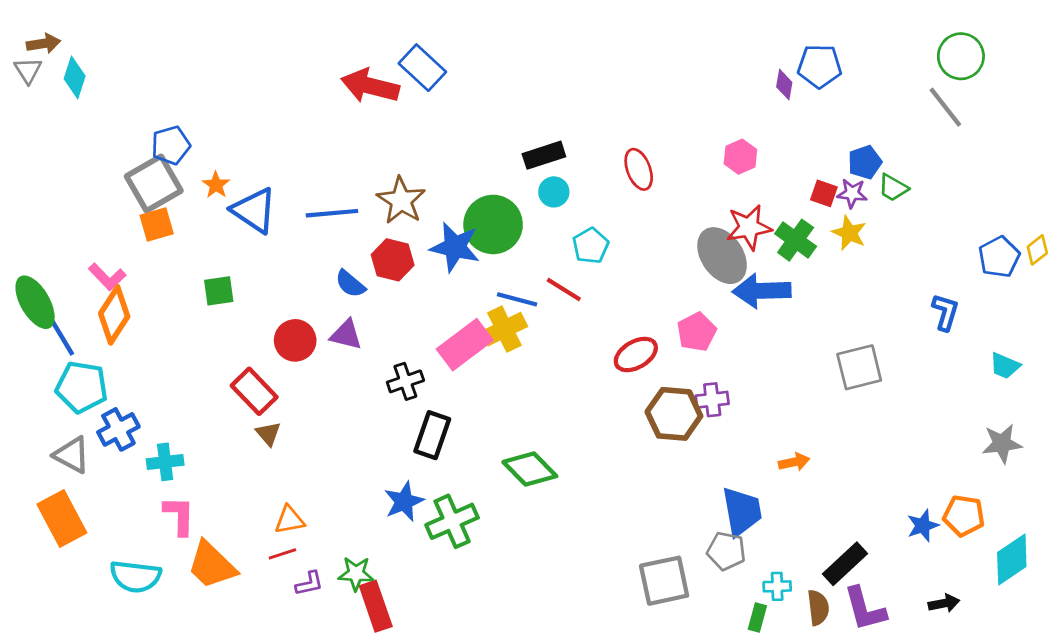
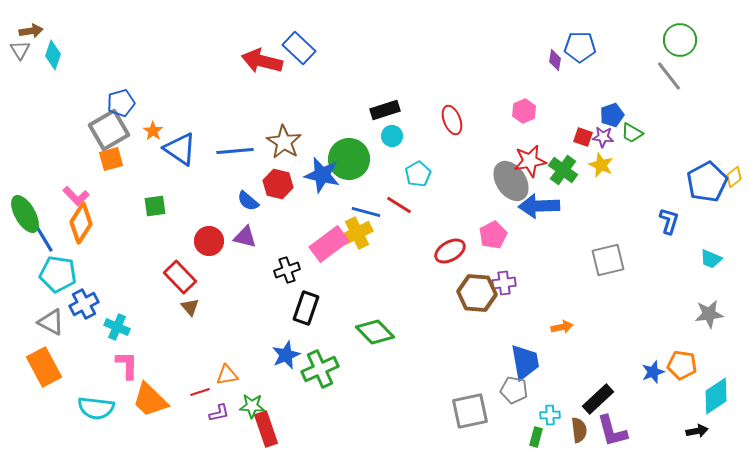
blue pentagon: (999, 257) -> (707, 182), size x1.4
cyan cross: (165, 462) -> (117, 327), turned 30
orange triangle: (289, 520) -> (227, 375), moved
black arrow: (944, 603) -> (697, 431), moved

